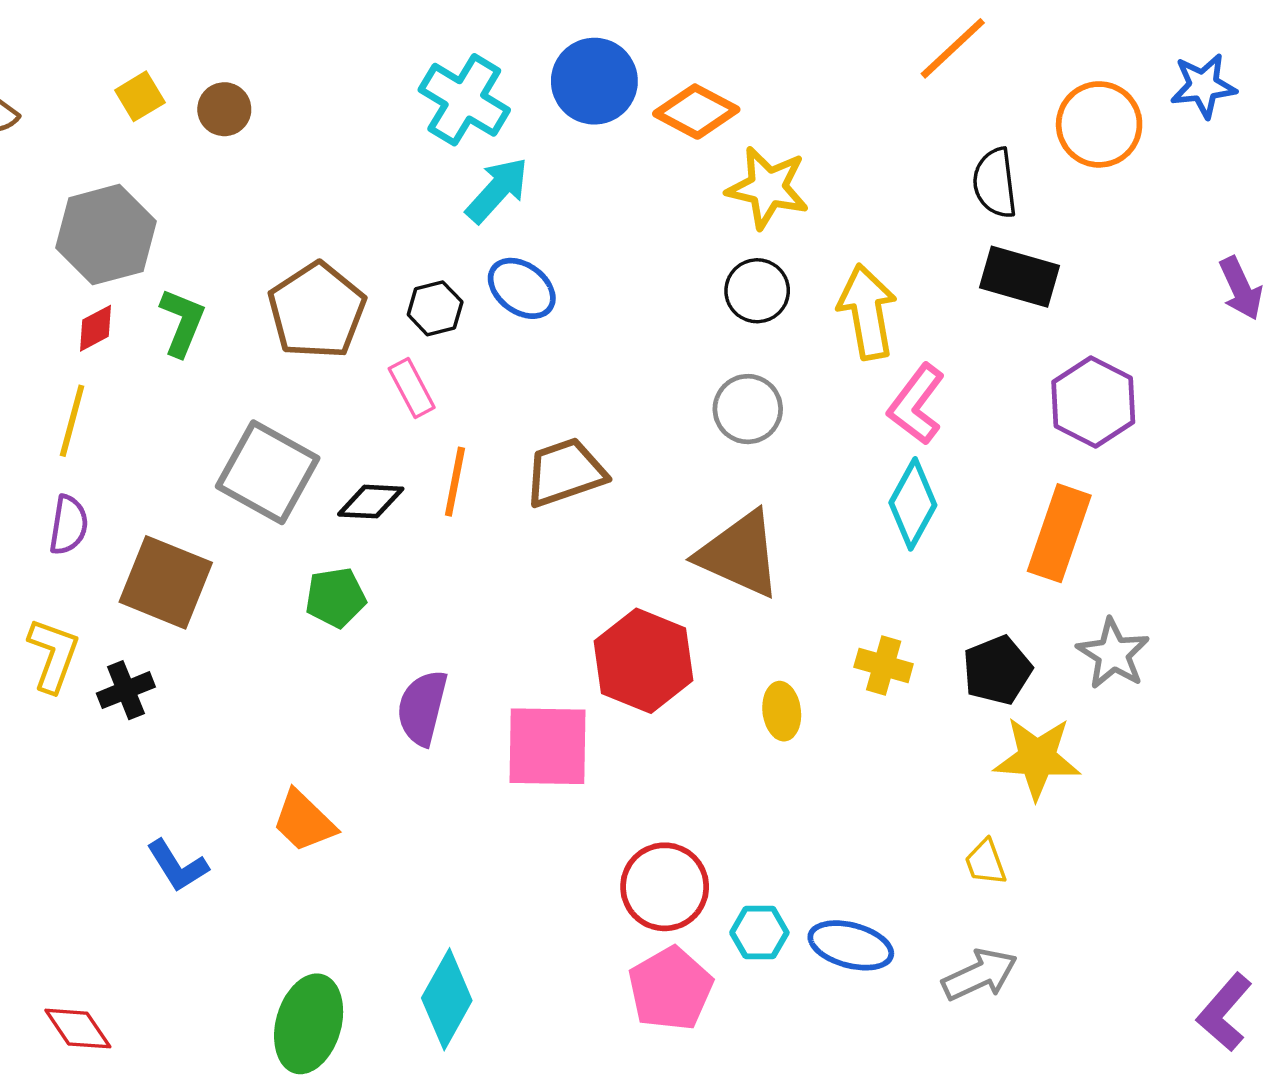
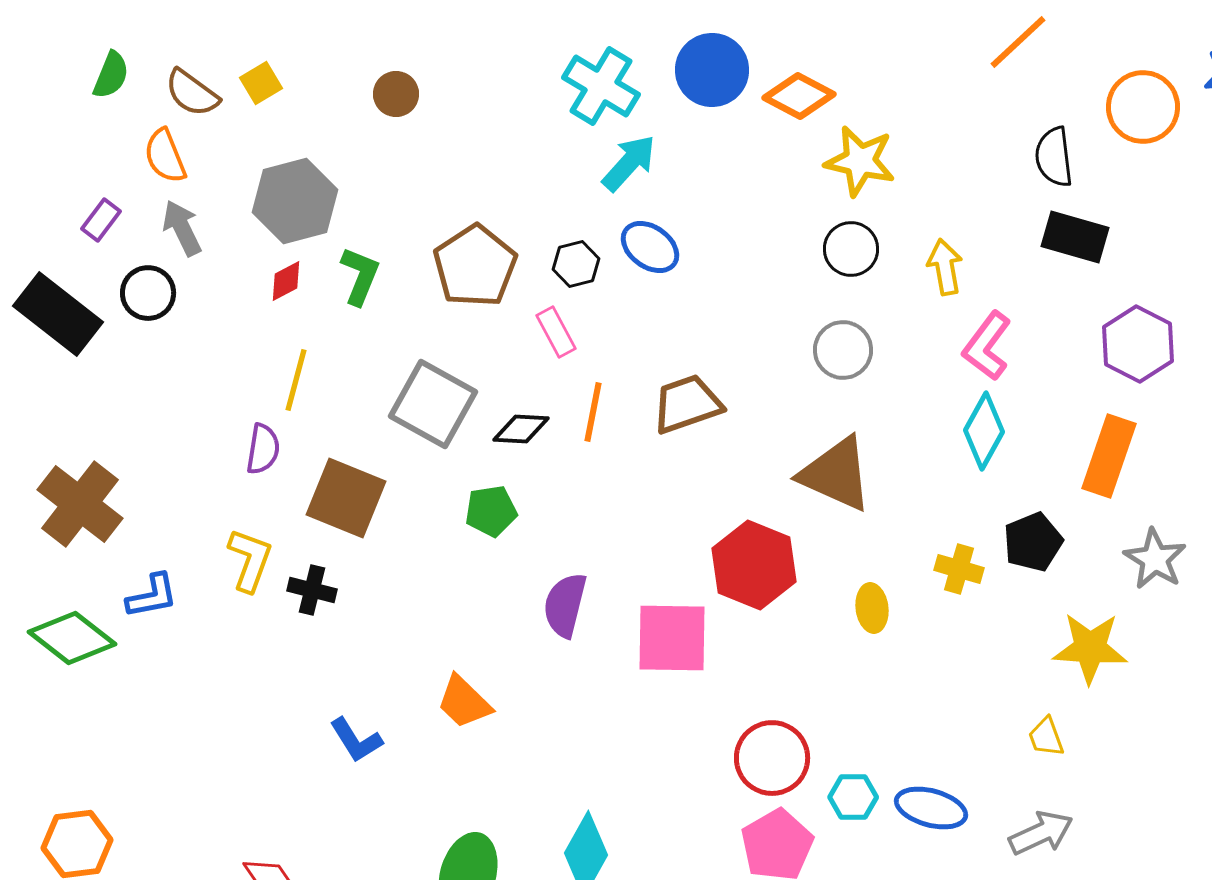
yellow square: (140, 96) -> (261, 83), moved
yellow arrow: (867, 312) -> (945, 267), size x0.7
yellow line: (72, 421) -> (296, 380), moved
black pentagon: (997, 670) -> (1033, 542), moved
black cross: (126, 690) -> (312, 590), turned 36

